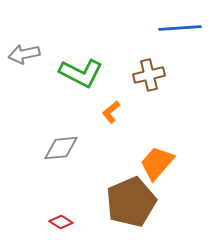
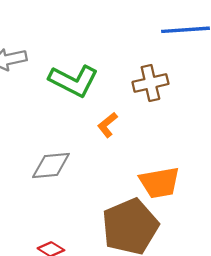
orange trapezoid: (157, 163) -> (159, 183), turned -141

